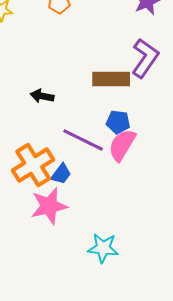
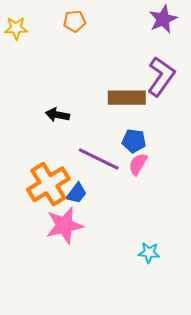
pink semicircle: (122, 145) -> (138, 164), size x0.7
cyan star: (103, 248) -> (149, 253), moved, size x0.7

